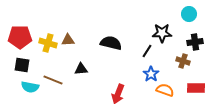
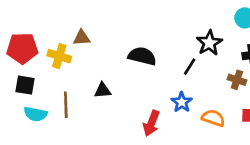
black star: (162, 33) -> (209, 43), turned -30
brown triangle: (68, 40) -> (82, 38), moved
blue star: (151, 74) -> (182, 102), moved
brown line: (53, 80) -> (66, 105), turned 66

